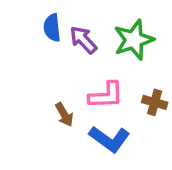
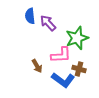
green star: (134, 40) -> (77, 38), moved
brown cross: (155, 102) -> (79, 69), moved

